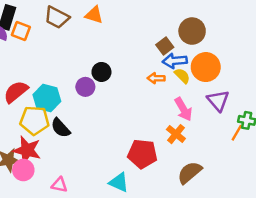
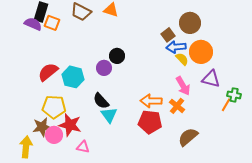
orange arrow: (156, 78) -> (151, 101), moved, size x1.5
purple triangle: (218, 101) -> (211, 79), turned -36
yellow pentagon: (34, 120) -> (54, 107), moved
black semicircle: (61, 128) -> (101, 101), moved
red star: (27, 150) -> (70, 125), moved
cyan triangle: (119, 182) -> (109, 115), moved, turned 30

